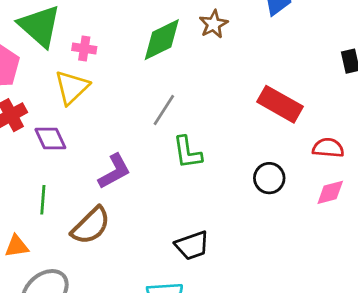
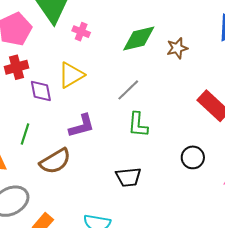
brown star: (214, 24) -> (177, 48), moved
yellow triangle: (72, 87) -> (71, 75), moved
black trapezoid: (192, 245) -> (128, 177), moved

